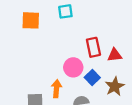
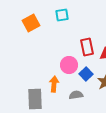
orange square: (31, 20) -> (31, 23), turned -30

